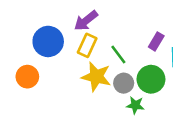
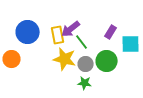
purple arrow: (86, 21) -> (71, 29), moved
yellow rectangle: (87, 45) -> (58, 35), turned -36
green star: (135, 105) -> (85, 83), moved

